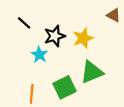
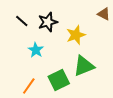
black star: (55, 36) -> (48, 22), moved
orange line: (32, 94) -> (29, 86), turned 30

